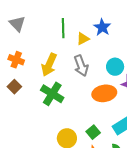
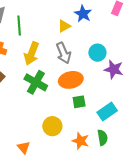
green line: (63, 28) -> (19, 26), moved
orange ellipse: (104, 93) -> (71, 80), moved
green square: (93, 132) -> (79, 102), moved, turned 32

